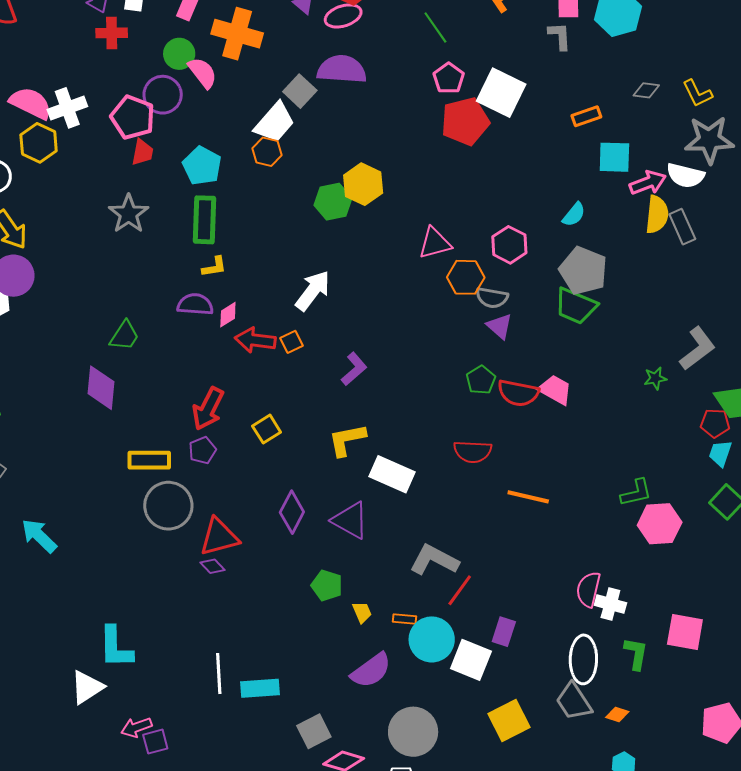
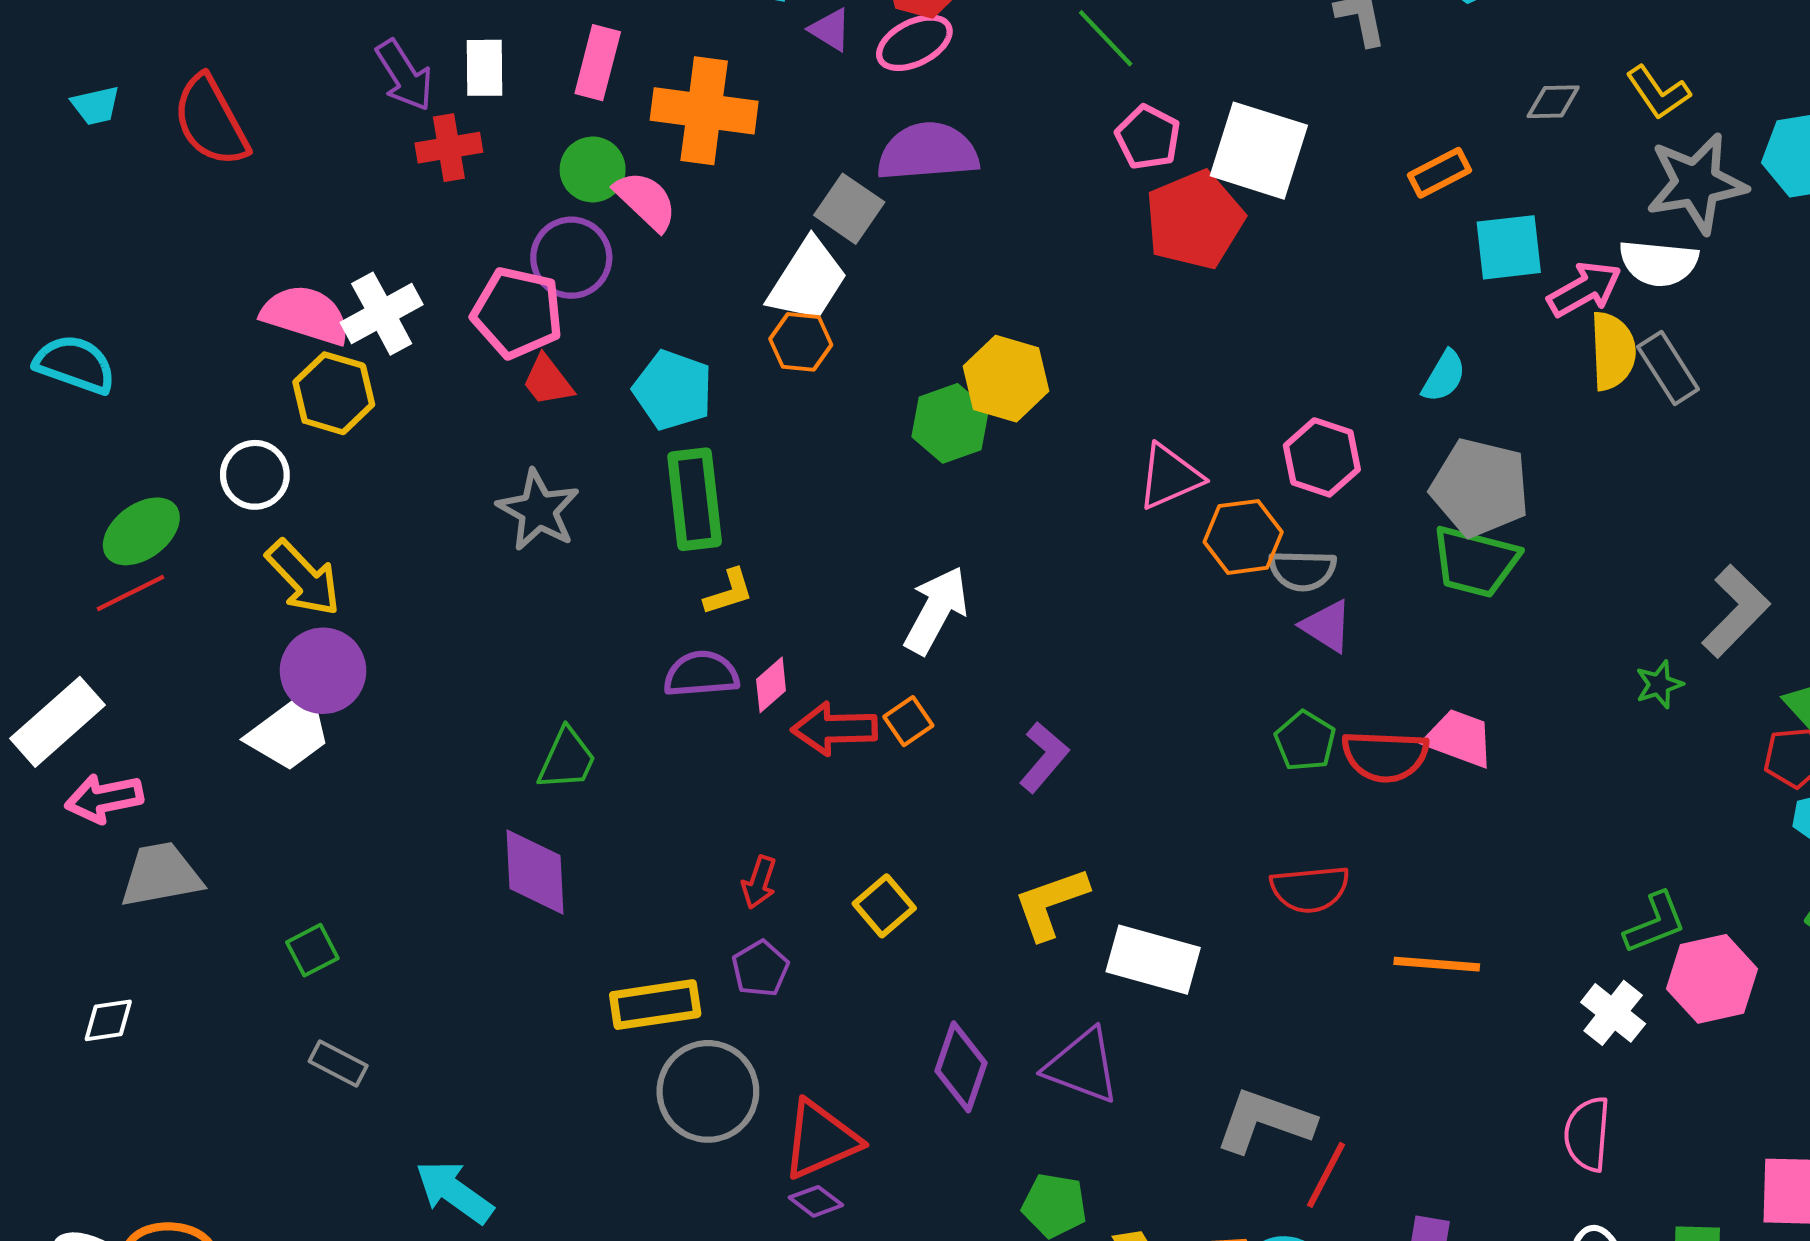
red trapezoid: (142, 152) -> (548, 381), turned 140
red arrow: (208, 409) -> (759, 882), size x0.6
white cross: (610, 604) -> (1613, 1013), moved, turned 32

